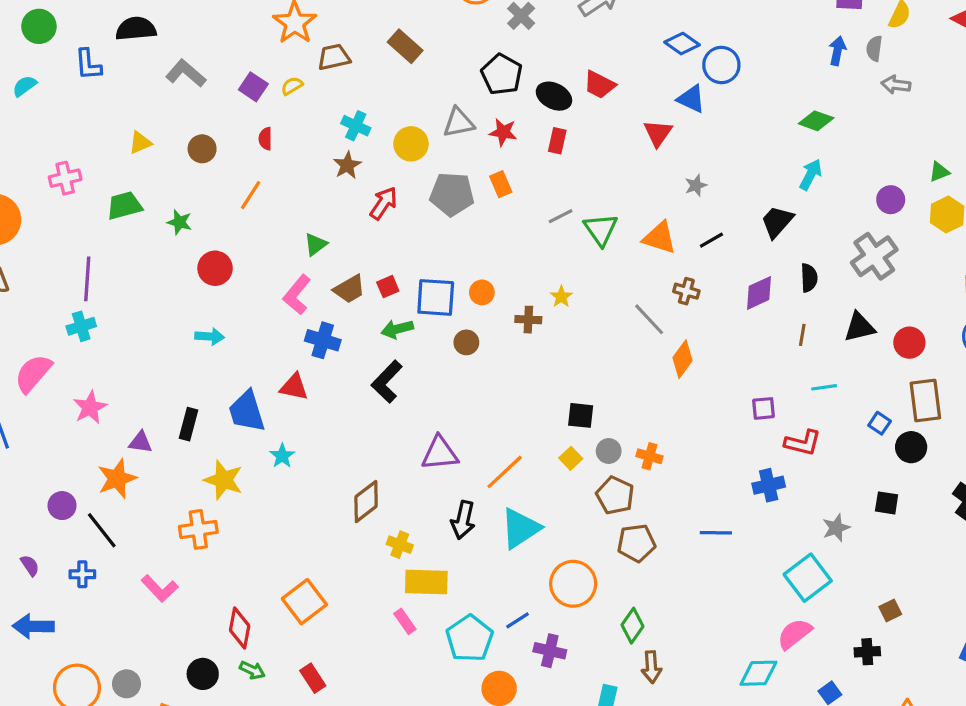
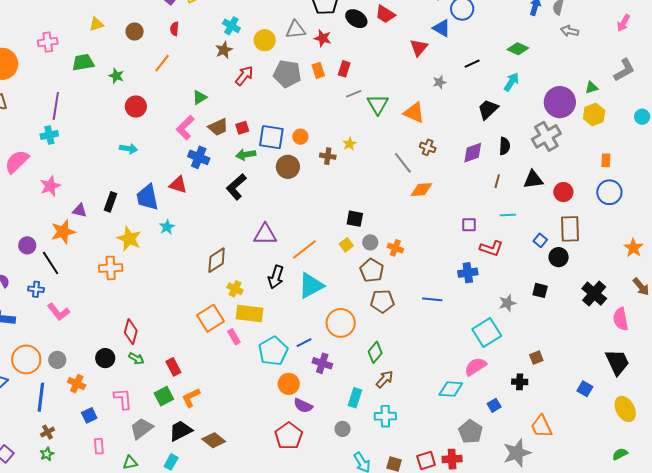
red rectangle: (557, 141) -> (344, 69), moved
purple circle: (891, 200) -> (560, 102), size x1.8
black line: (711, 240) -> (472, 64), moved
brown circle: (466, 342) -> (288, 167), size x1.5
orange diamond: (682, 359) -> (421, 190), turned 45
pink L-shape: (160, 588) -> (58, 312), moved
orange square: (304, 602) -> (211, 318), moved
brown arrow: (651, 667) -> (385, 379), turned -138

